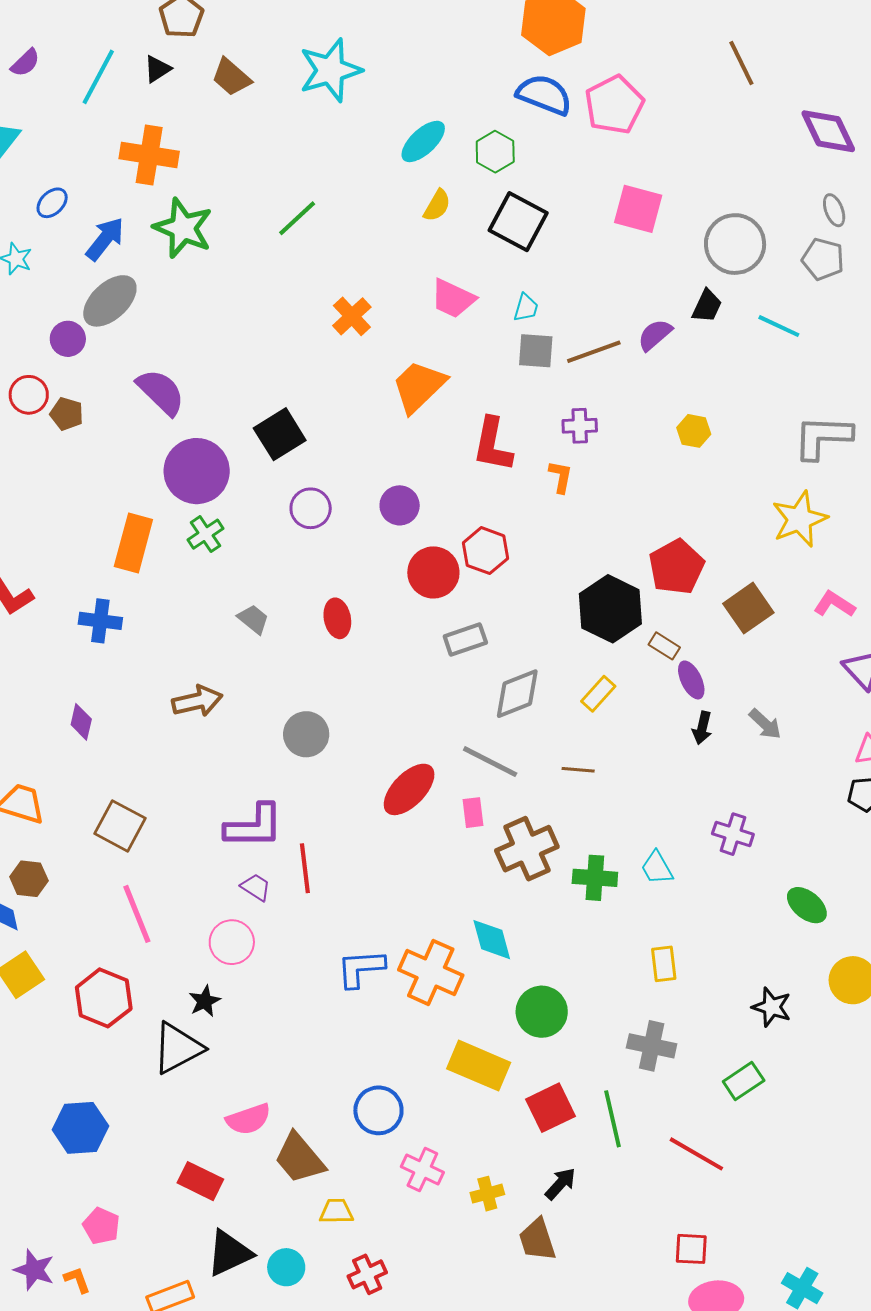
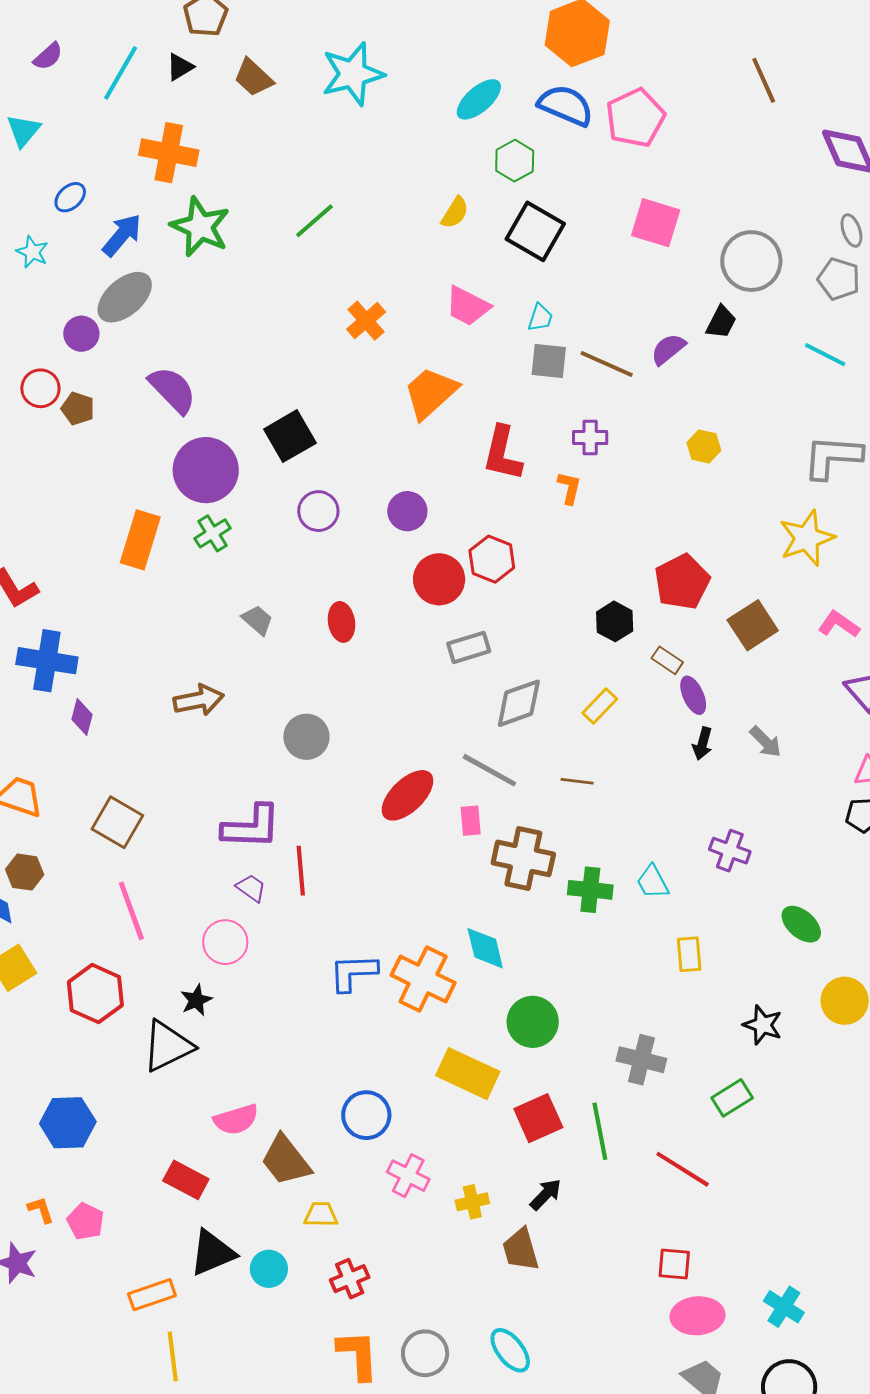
cyan ellipse: (423, 141) -> (479, 99), moved
cyan line: (779, 326) -> (825, 355), moved
brown line: (594, 352) -> (607, 364), turned 42
black hexagon: (610, 609) -> (615, 621), size x0.6
blue cross: (100, 621) -> (47, 661), moved, size x1.4
brown cross: (527, 849) -> (523, 858), turned 34
yellow rectangle: (664, 964) -> (689, 954), moved
orange L-shape: (77, 1280) -> (41, 1210), moved

